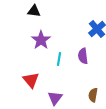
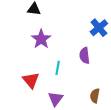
cyan line: (59, 59) -> (58, 68), moved

